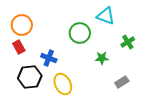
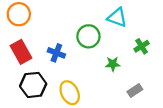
orange circle: (22, 25) -> (19, 14), moved
red rectangle: (19, 47) -> (21, 52), size x1.5
blue cross: (49, 58) -> (56, 53), moved

